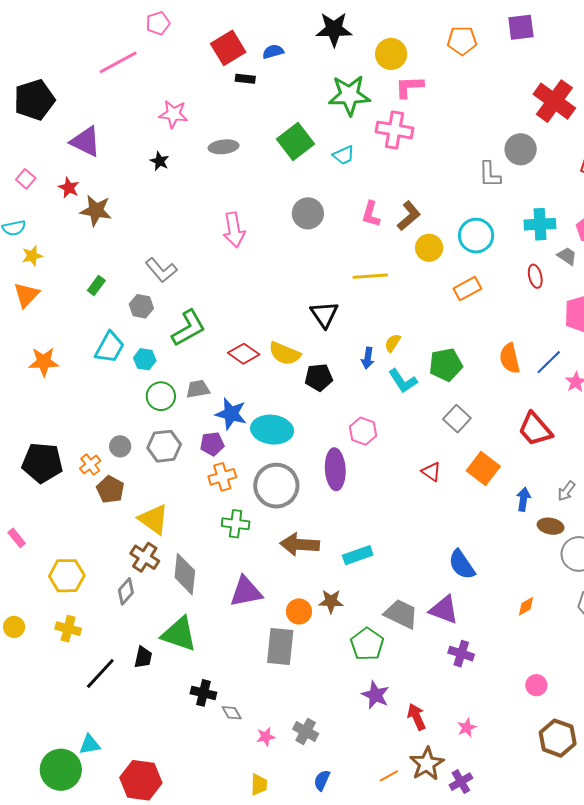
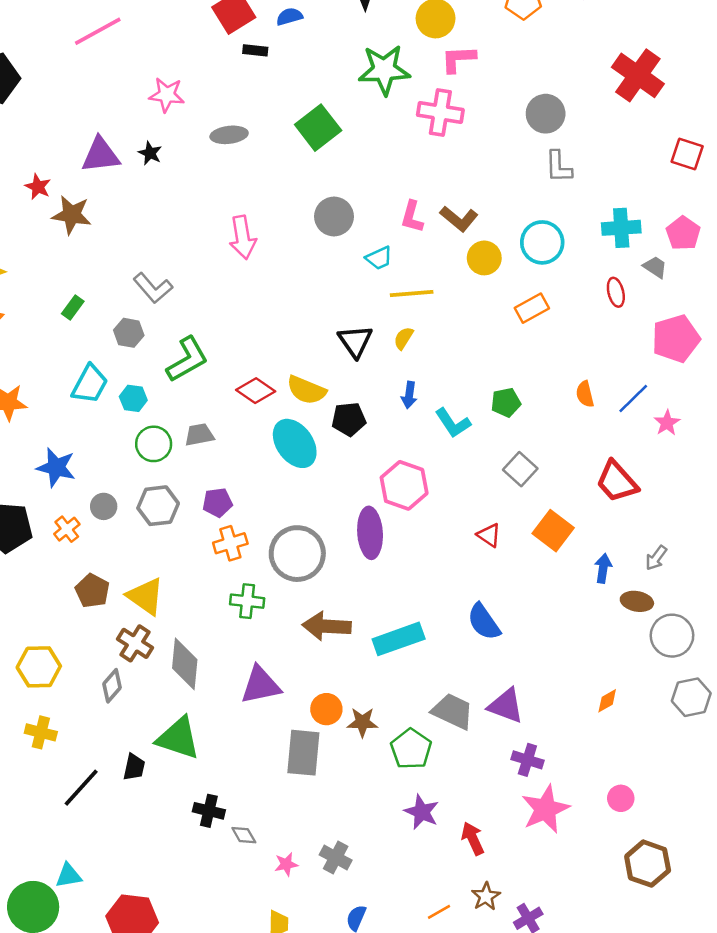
purple triangle: (86, 142) -> (101, 155), moved, turned -32
gray circle: (521, 149) -> (546, 114), moved
cyan trapezoid: (344, 155) -> (379, 258), moved
brown L-shape: (409, 216) -> (459, 219), turned 80
yellow semicircle: (393, 343) -> (404, 338), moved
orange semicircle: (510, 358) -> (585, 394), size x0.7
green pentagon: (446, 365) -> (506, 402), size x0.7
blue star: (231, 414) -> (56, 467), moved
cyan ellipse: (272, 430) -> (295, 443), moved, turned 48
pink hexagon: (363, 431) -> (404, 485), size x1.4
brown pentagon: (110, 489) -> (92, 591), moved
cyan rectangle: (358, 555) -> (399, 639), size x1.4
blue semicircle: (462, 565) -> (484, 622), moved
brown star: (331, 601) -> (362, 722), moved
pink star: (467, 728) -> (545, 809), moved, size x2.0
brown star: (427, 764) -> (486, 896), size x0.7

